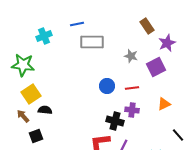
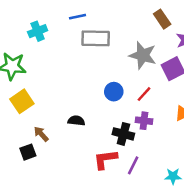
gray star: (131, 56) -> (143, 55), size x1.6
red line: (132, 88) -> (144, 94), turned -40
black semicircle: (45, 110) -> (76, 121), moved
brown arrow: (23, 116) -> (41, 134), moved

